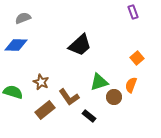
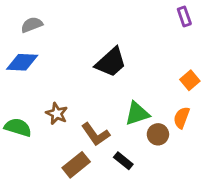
brown rectangle: (45, 110) -> (76, 165), moved

